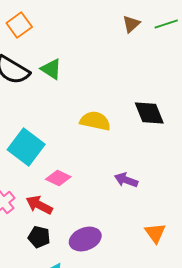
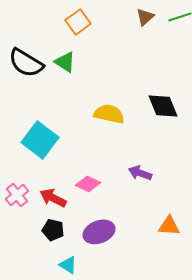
orange square: (19, 25) -> (78, 22), moved
pink diamond: (58, 178) -> (88, 184), moved
orange triangle: (155, 233) -> (169, 226), turned -50

